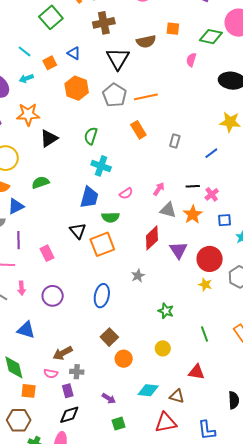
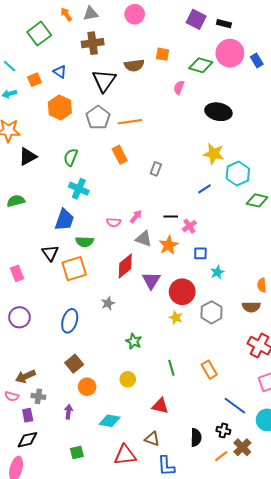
blue line: (211, 153) -> (205, 189), moved
pink semicircle: (126, 193) -> (114, 222), moved, turned 32
brown triangle: (177, 396) -> (152, 439), moved
purple arrow: (109, 398) -> (68, 412), moved, turned -120

